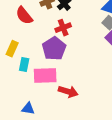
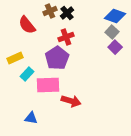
yellow rectangle: (12, 49) -> (15, 58), turned 42
cyan rectangle: (24, 65) -> (27, 74), turned 32

